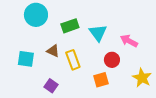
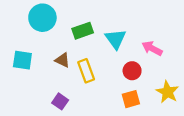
cyan square: (26, 59) -> (22, 60), moved
orange square: (101, 80) -> (131, 99), moved

